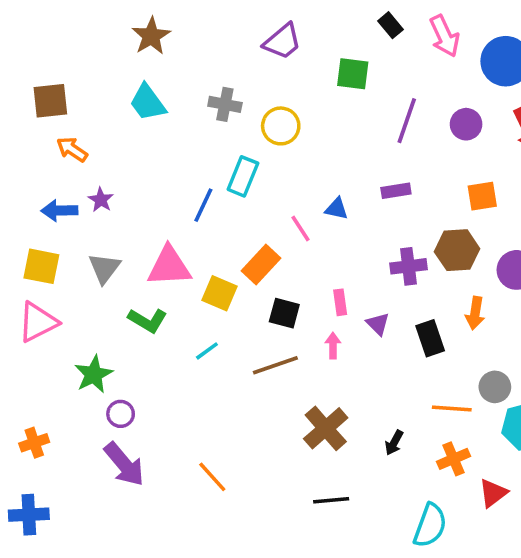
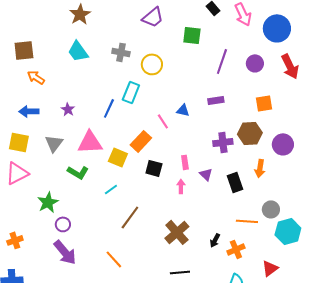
purple star: (101, 200) -> (68, 109), moved
brown line: (275, 365) -> (130, 217), moved, turned -35
orange cross: (453, 459) -> (236, 249), moved

